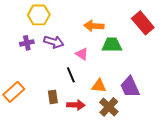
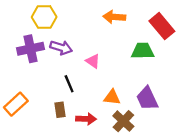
orange arrow: (94, 26) -> (114, 17), moved
purple cross: (27, 43) -> (31, 49), size x1.6
green trapezoid: (112, 45) -> (143, 51), moved
black line: (71, 75) -> (69, 84), moved

